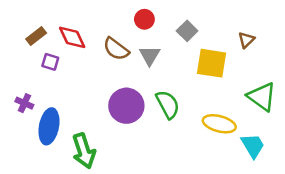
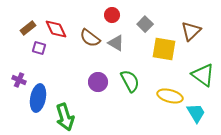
brown triangle: (246, 40) -> (191, 31), size x1.5
gray triangle: (150, 55) -> (116, 43), turned -30
purple circle: (126, 106) -> (98, 82), size x0.7

